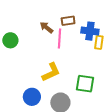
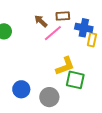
pink line: (59, 38) -> (53, 33), turned 42
yellow L-shape: (51, 72) -> (65, 66), moved

